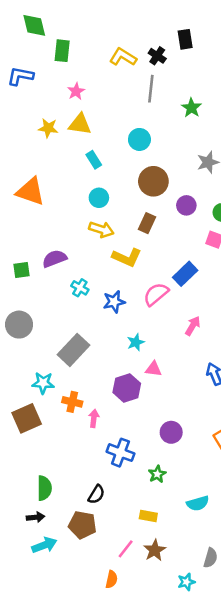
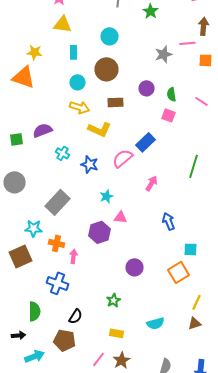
yellow star: (48, 128) -> (34, 52), moved
cyan rectangle: (94, 160) -> (74, 52), turned 32
brown circle: (153, 181) -> (106, 69), moved
brown rectangle: (147, 223) -> (116, 102), turned 63
blue star: (114, 302) -> (90, 164), turned 30
blue cross: (120, 453) -> (58, 283), moved
green star: (157, 474) -> (114, 300), moved
black arrow: (35, 517) -> (18, 335), moved

